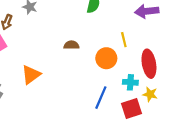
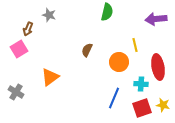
brown semicircle: (71, 45) -> (87, 50), turned -64
yellow star: (150, 94) -> (163, 105), moved

